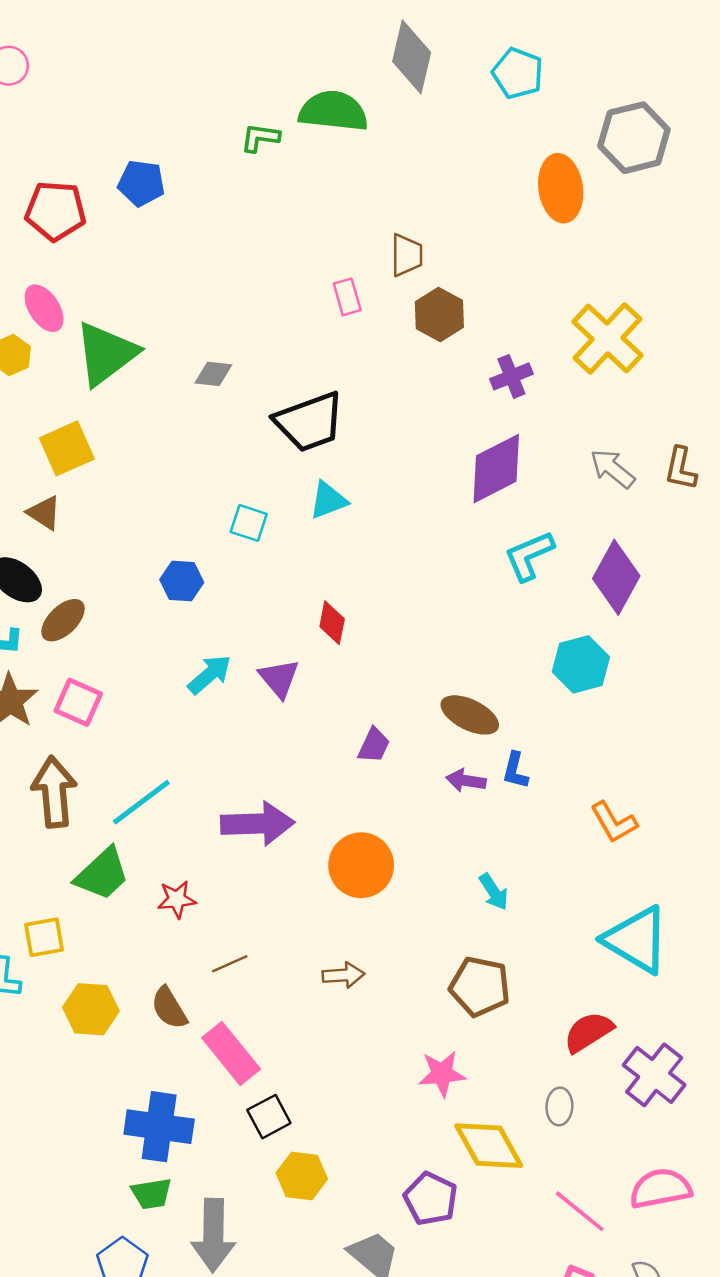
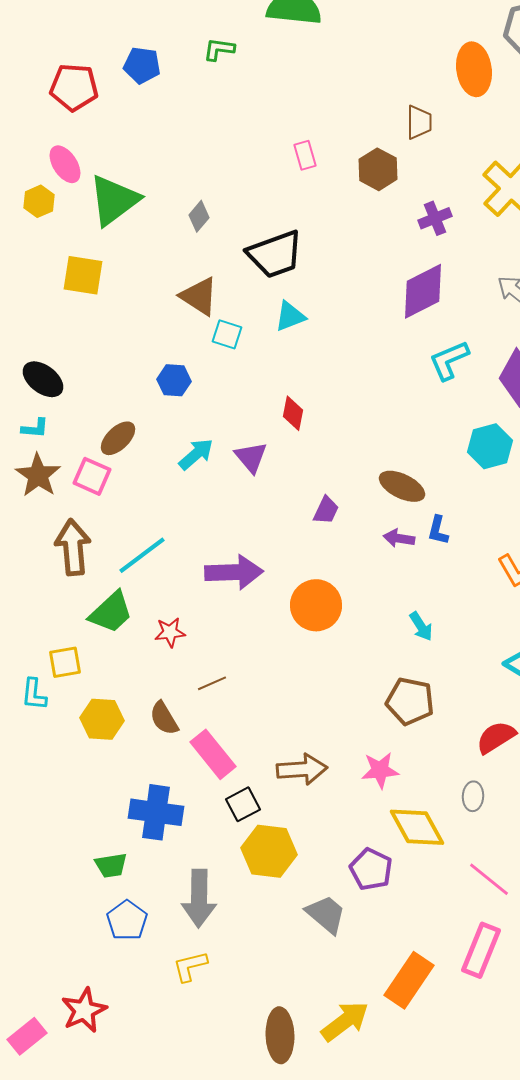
green L-shape: (260, 138) -> (219, 49), moved
brown trapezoid: (407, 255) -> (419, 122), moved
gray diamond: (213, 374) -> (199, 216), turned -56
yellow square: (67, 448) -> (83, 275), turned 33
brown triangle: (44, 513) -> (199, 296), moved, size x1.4
brown ellipse: (63, 620) -> (118, 438), moved
brown arrow: (343, 975) -> (302, 769), moved, size x1.5
yellow hexagon: (302, 1176) -> (269, 851), size x1.4
green trapezoid: (151, 1194) -> (111, 865), moved

